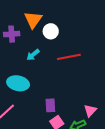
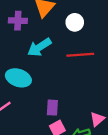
white circle: (51, 31) -> (75, 22), moved
cyan arrow: (33, 55) -> (39, 47), size x1.5

